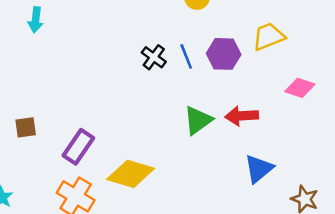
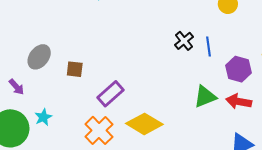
purple hexagon: (224, 54) -> (238, 69), moved

